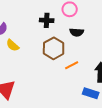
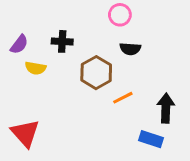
black cross: (47, 20) -> (62, 41), moved
yellow semicircle: (13, 45) -> (36, 68), turned -32

